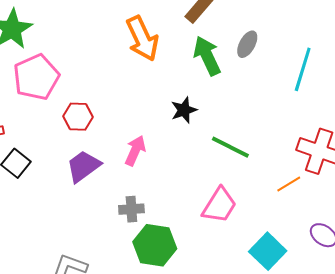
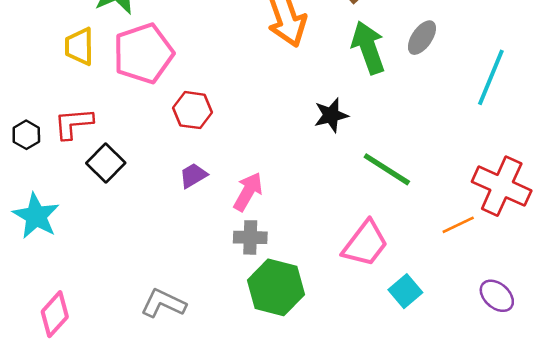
pink arrow: (135, 151) -> (248, 192), moved
purple trapezoid: (83, 166) -> (193, 175), size x0.6
cyan square: (268, 251) -> (405, 291), moved, size x0.7

